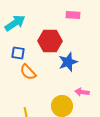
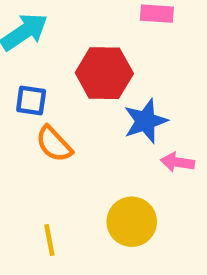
pink arrow: (82, 92) -> (177, 162), moved

